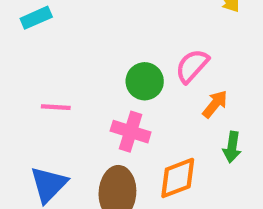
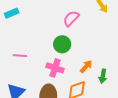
pink semicircle: (192, 66) -> (71, 18), moved
orange arrow: (215, 104) -> (86, 66), moved

